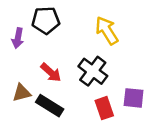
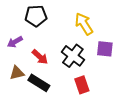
purple arrow: (18, 38) -> (15, 42), moved, turned 49
purple square: (134, 98) -> (105, 49), moved

